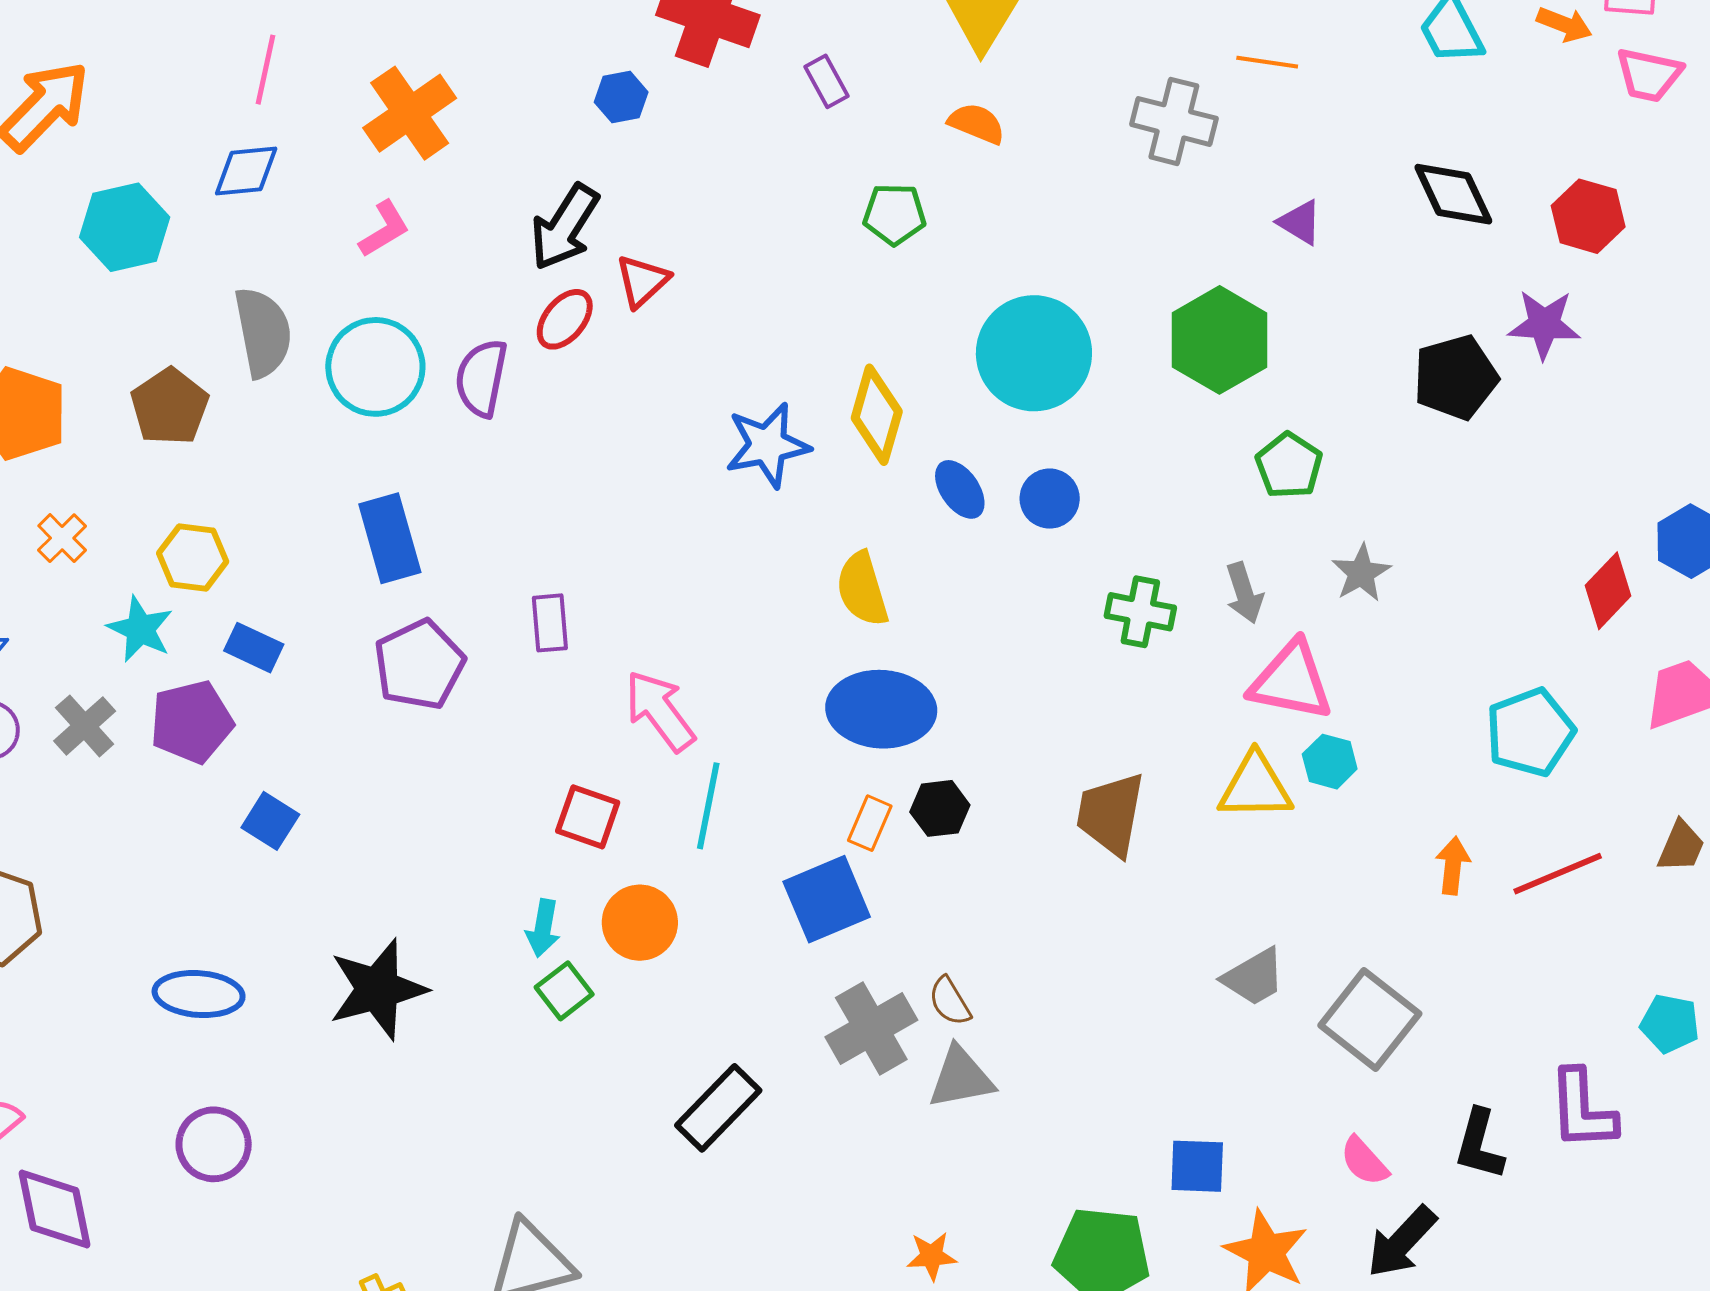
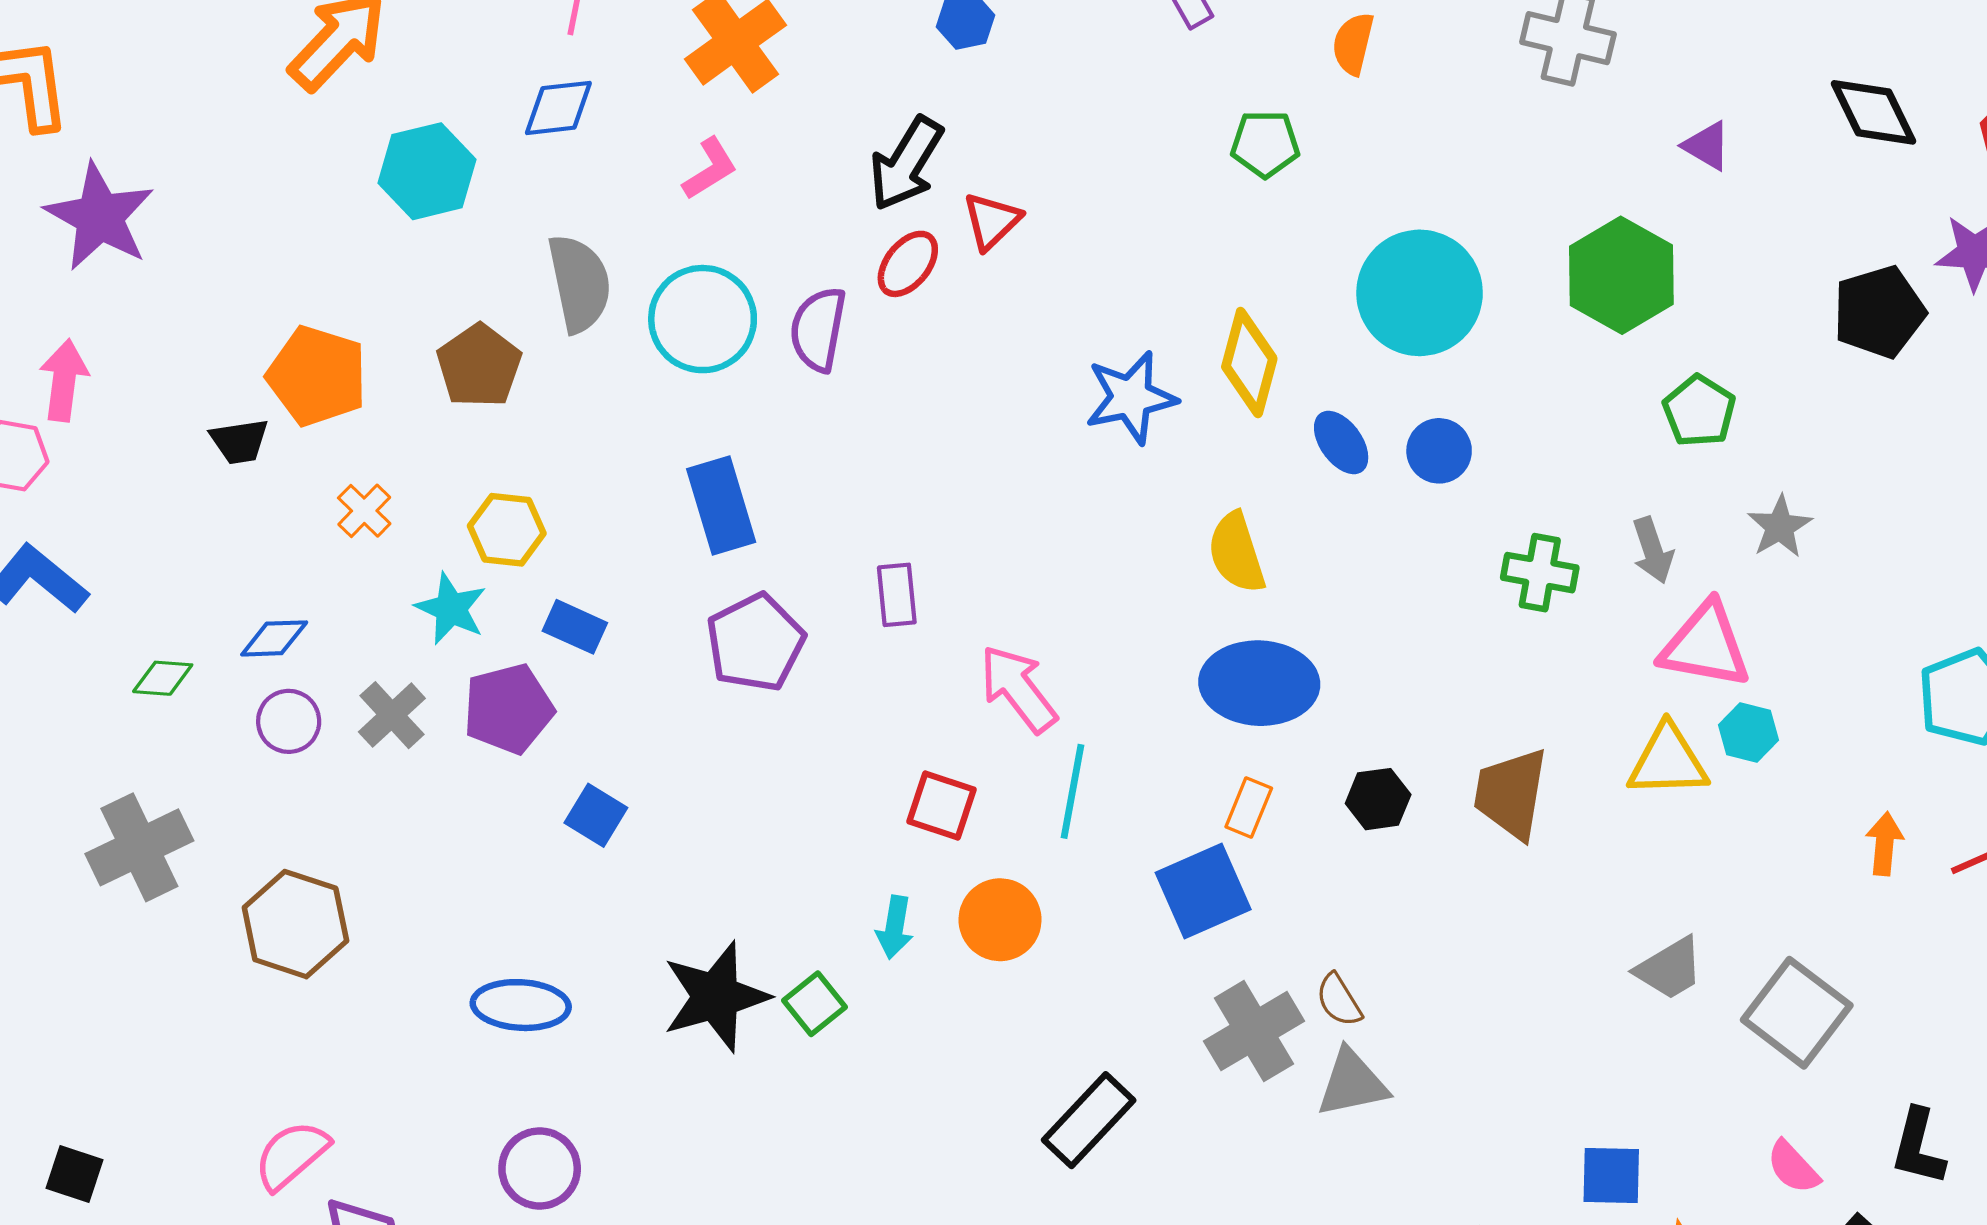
orange semicircle: (977, 124) -> (1353, 44), turned -98
black hexagon: (940, 808) -> (1378, 799), moved
green square: (564, 991) -> (815, 1004), moved

